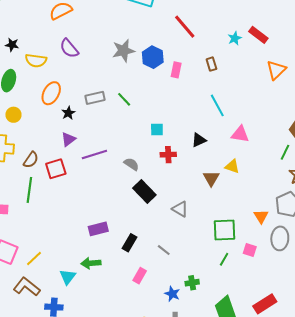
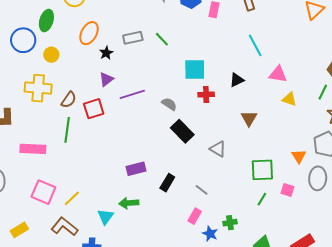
cyan square: (157, 130) -> (195, 70), size x1.6
yellow triangle: (232, 166) -> (289, 99), moved
pink rectangle: (140, 276) -> (195, 216), moved

